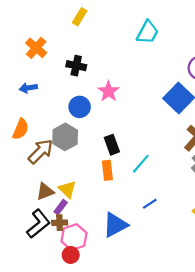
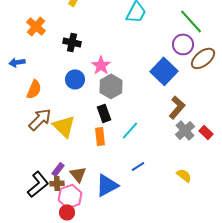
blue arrow: (28, 88) -> (17, 62), moved
orange semicircle: (21, 129) -> (34, 89), moved
gray hexagon: (65, 137) -> (111, 86), moved
yellow triangle: (67, 189) -> (64, 126), moved, size x1.4
brown triangle: (45, 191) -> (78, 174), moved, turned -48

